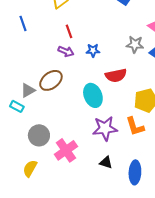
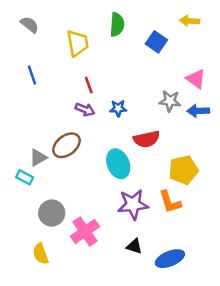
yellow semicircle: (30, 168) -> (41, 254), turned -48
blue ellipse: (135, 172) -> (170, 259), turned 65

